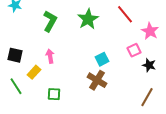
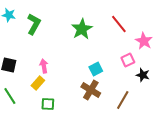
green L-shape: (50, 21) -> (34, 24), moved
yellow rectangle: (34, 72) -> (38, 83), moved
brown line: (147, 97) -> (123, 100), moved

